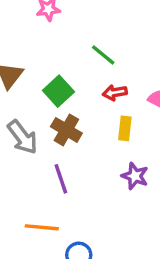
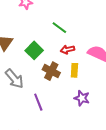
brown cross: (66, 130) -> (51, 71), moved

